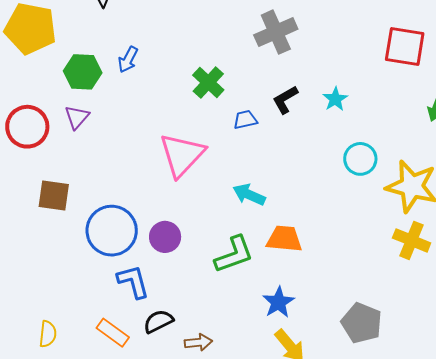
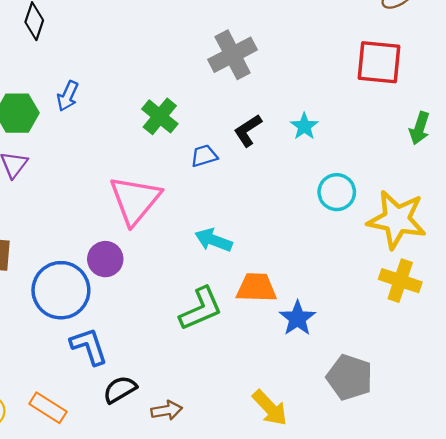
purple circle: (165, 237) -> (105, 259), moved
blue star: (278, 302) -> (297, 318), moved
orange rectangle: (113, 333) -> (48, 408), moved

